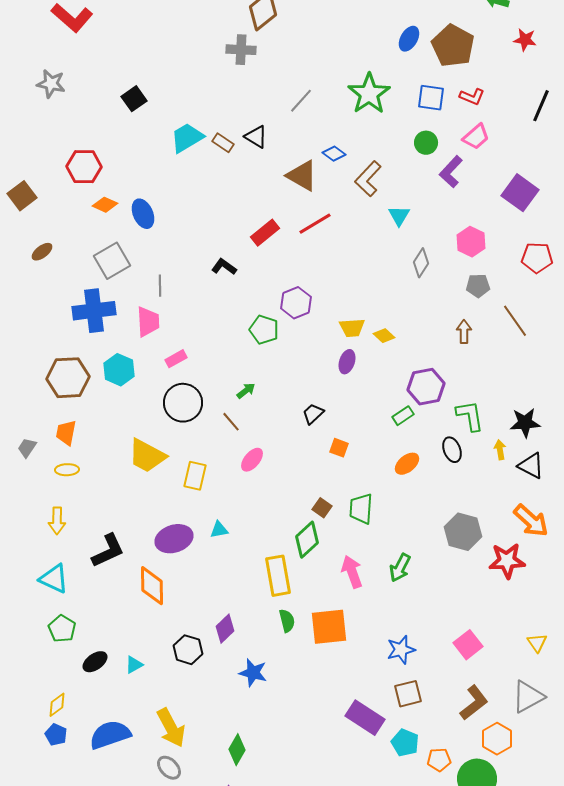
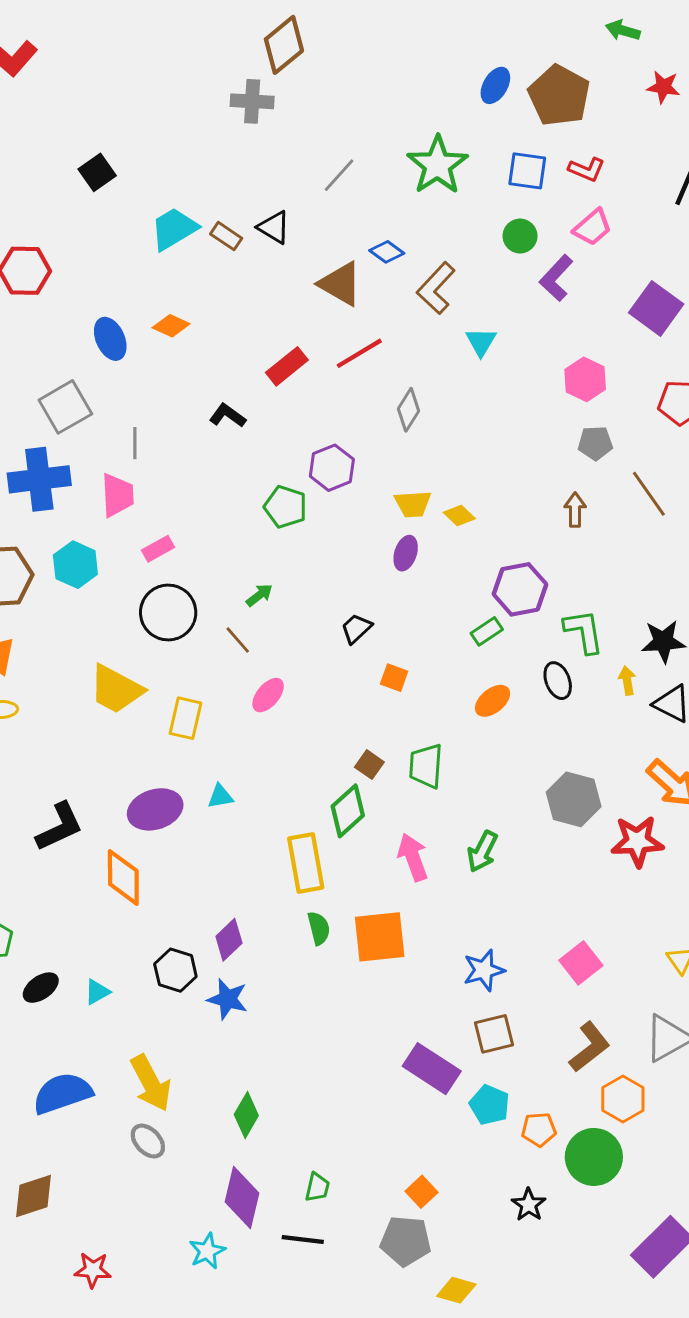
orange diamond: (105, 205) -> (171, 326), moved
gray diamond: (421, 263) -> (409, 410), moved
blue star: (253, 673) -> (228, 999), moved

